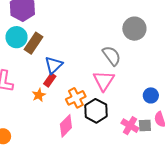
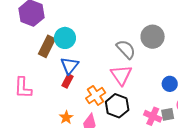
gray circle: (134, 29) -> (153, 37), moved
cyan circle: (17, 37) -> (65, 38), moved
orange star: (39, 95) -> (66, 117), moved

